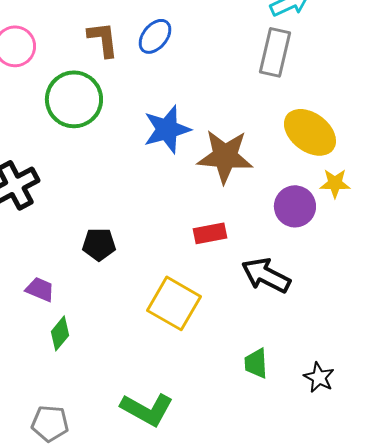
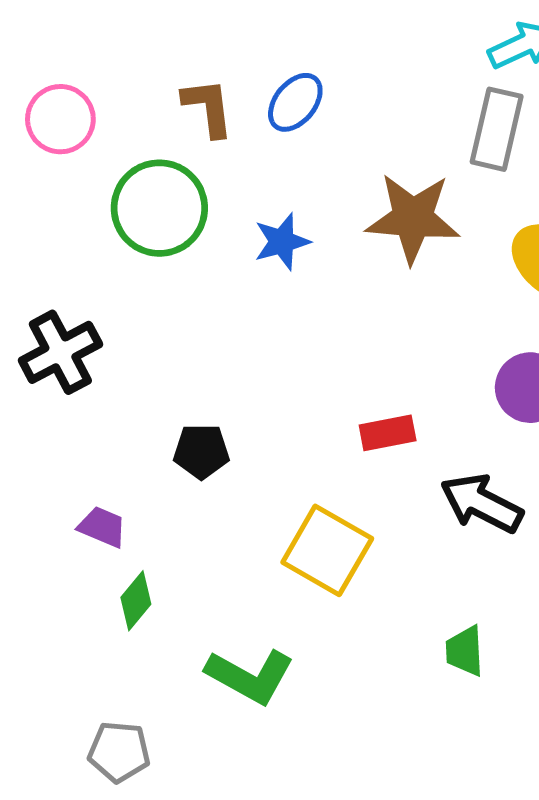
blue star: (167, 129) -> (282, 242), moved, size x0.7
brown star: (225, 156) -> (413, 218), moved
green L-shape: (147, 409) -> (250, 676), moved

